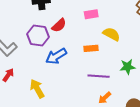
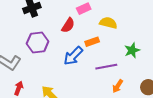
red semicircle: (59, 25) -> (68, 25), moved
blue arrow: (56, 56) -> (73, 56), moved

